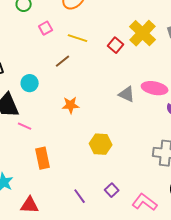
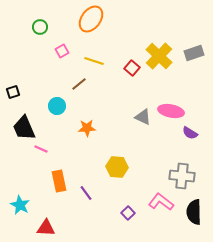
cyan circle: (30, 83) -> (57, 106), moved
purple line: (80, 196) -> (86, 193), moved
pink L-shape: (145, 202) -> (161, 202), moved

